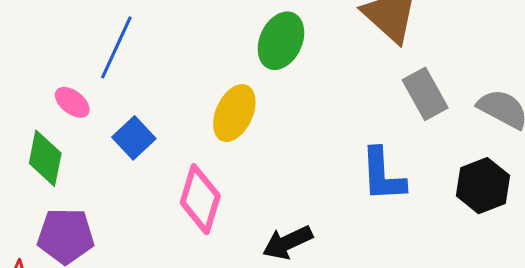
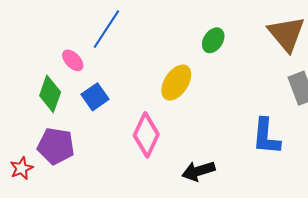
green ellipse: (281, 41) -> (213, 40), size x0.7
blue square: (134, 138) -> (95, 97), moved

